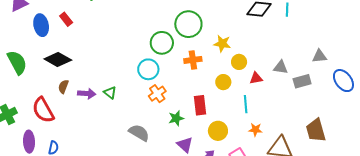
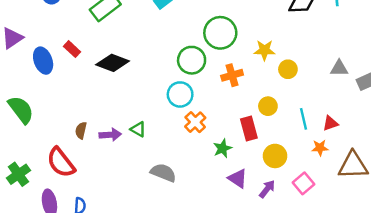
black diamond: (58, 60) -> (113, 63), moved
red triangle: (256, 78) -> (330, 123), moved
yellow circle: (223, 82) -> (268, 106), moved
gray semicircle: (139, 133) -> (163, 173), moved

